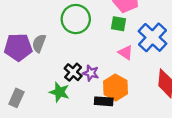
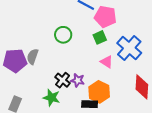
green circle: (76, 19) -> (63, 35), size x0.7
green square: (118, 24) -> (100, 37), turned -32

